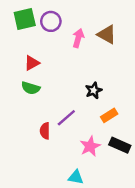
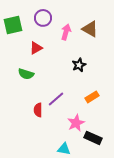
green square: (25, 19) -> (13, 25), moved
red triangle: (32, 63) -> (36, 48), moved
black star: (94, 90) -> (79, 65), moved
black rectangle: (120, 145) -> (93, 138), moved

